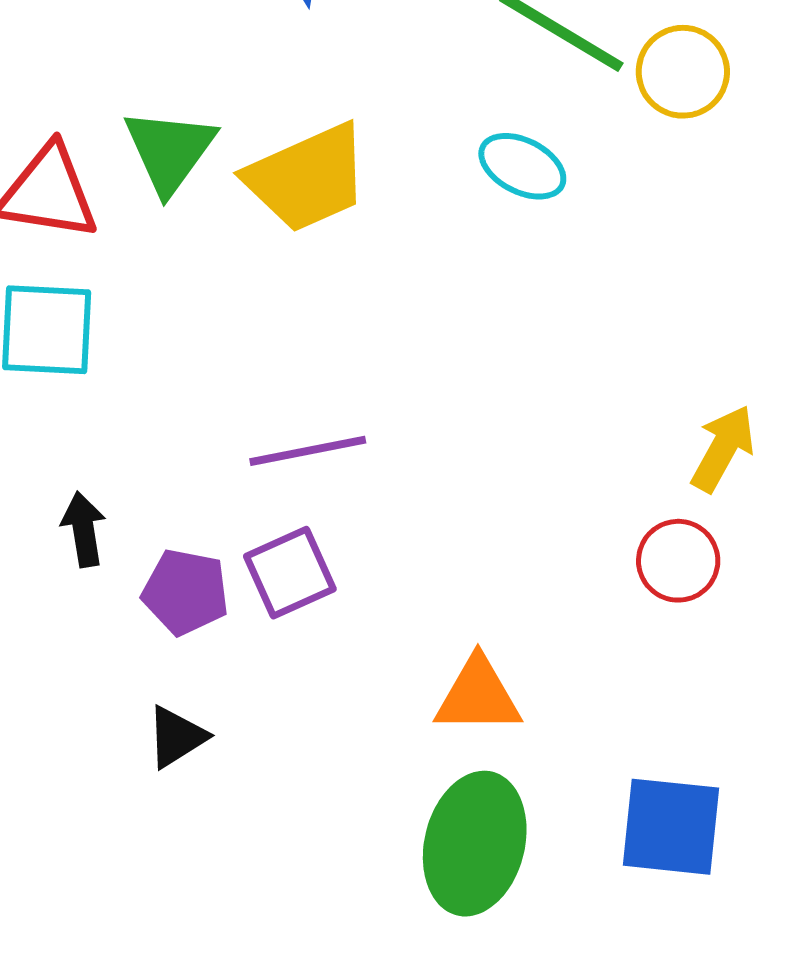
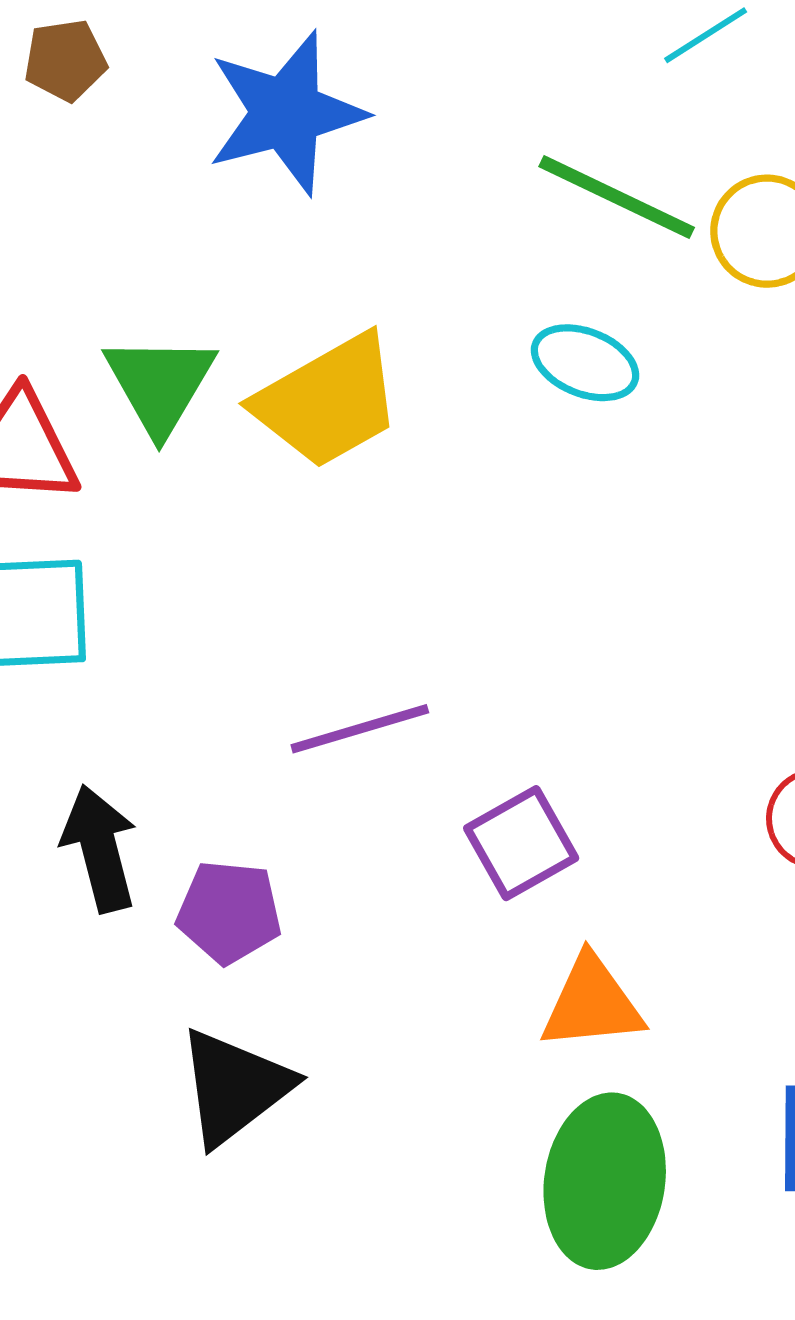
black arrow: (84, 529) -> (100, 848), size x1.4
purple square: (290, 573) -> (521, 843), moved
black triangle: (176, 737) -> (234, 1087), size x1.6

